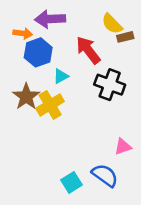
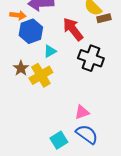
brown star: (26, 97) -> (21, 68), size x0.7
pink triangle: (123, 147) -> (82, 112), moved

